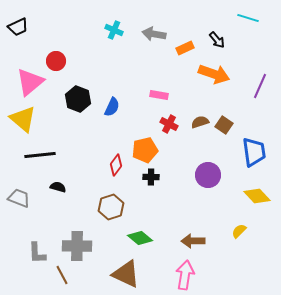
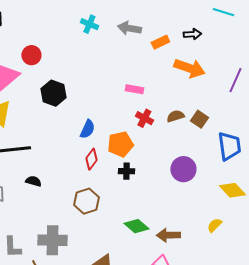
black arrow: (217, 40) -> (192, 34), turned -54
blue semicircle: (112, 107) -> (87, 129), moved
green diamond: (140, 238) -> (136, 226), moved

